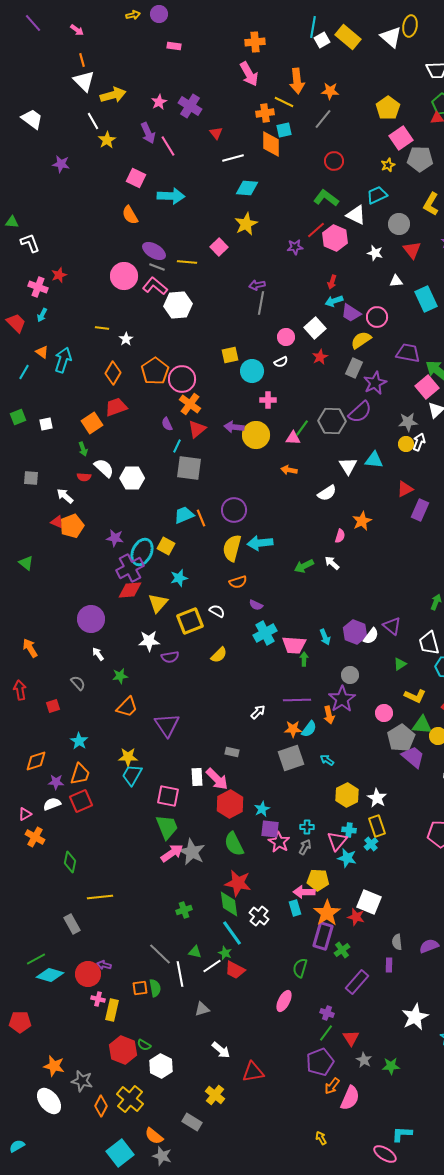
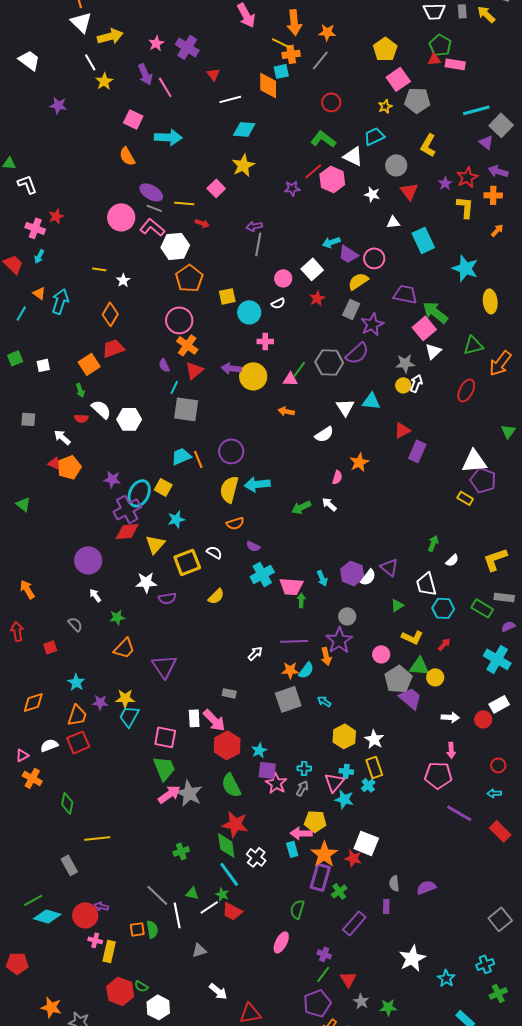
orange cross: (265, 113) -> (291, 54), moved
red arrow: (332, 282) -> (202, 223), moved, turned -88
orange pentagon: (155, 371) -> (189, 278), moved
purple star: (56, 782) -> (100, 702), moved

